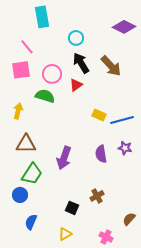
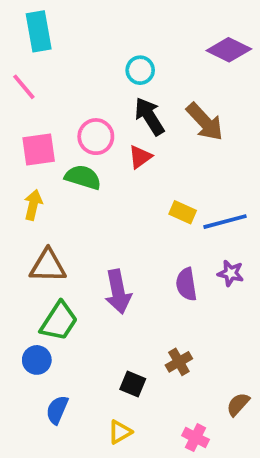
cyan rectangle: (42, 17) -> (39, 31), moved
pink line: (27, 47) -> (24, 87), moved
pink square: (21, 70) -> (39, 150), moved
purple arrow: (64, 158) -> (118, 292), turned -30

